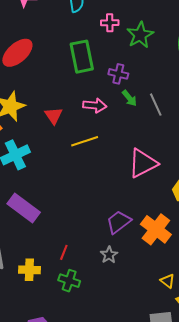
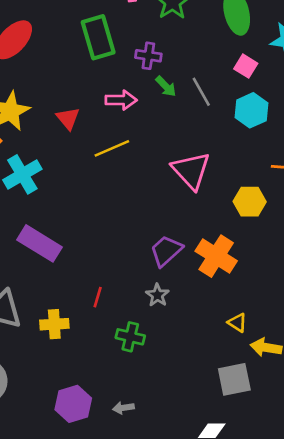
pink triangle: (143, 163) -> (191, 171), turned -40
green cross: (69, 281) -> (130, 337), moved

